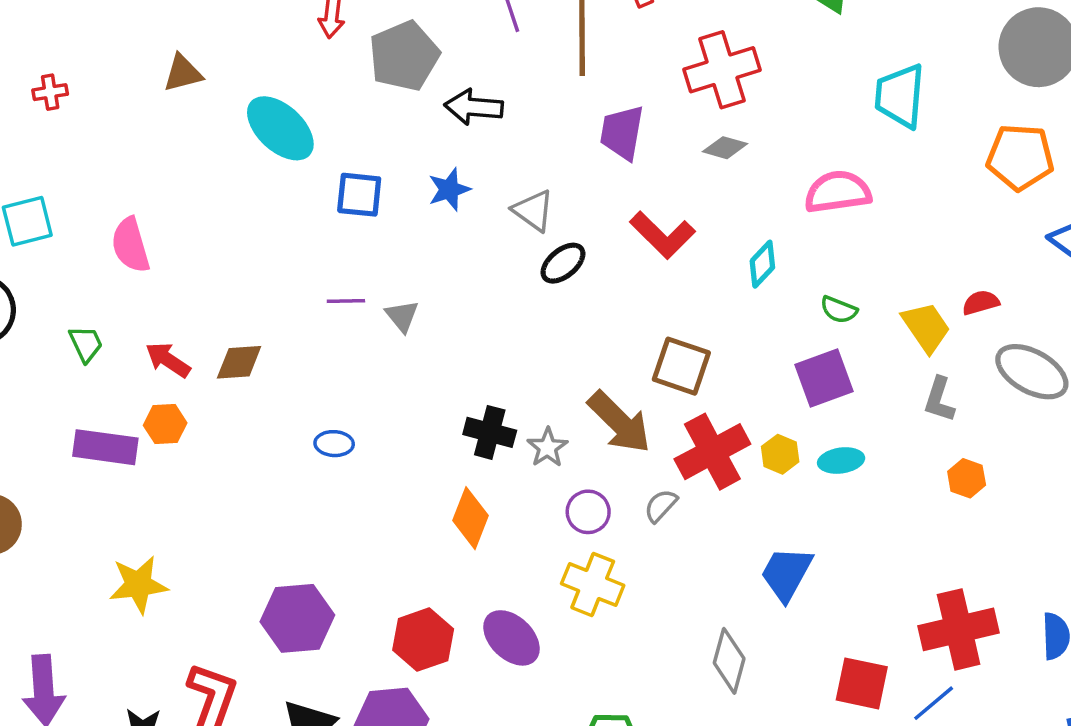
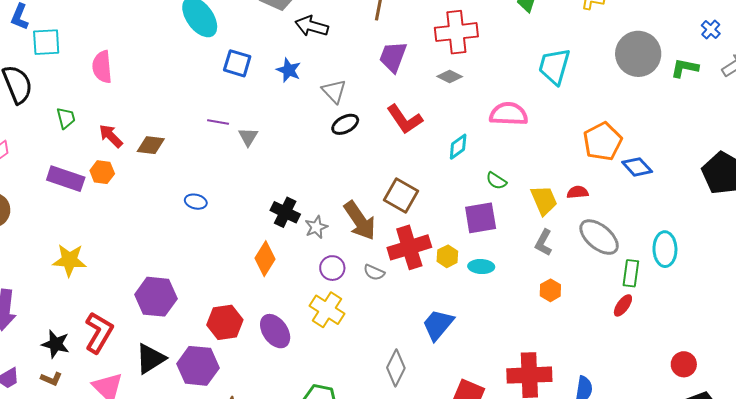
orange pentagon: (1020, 157) -> (603, 141), moved, turned 30
blue star: (449, 189) -> (289, 70), turned 30
gray semicircle: (661, 506) -> (374, 272), turned -120

